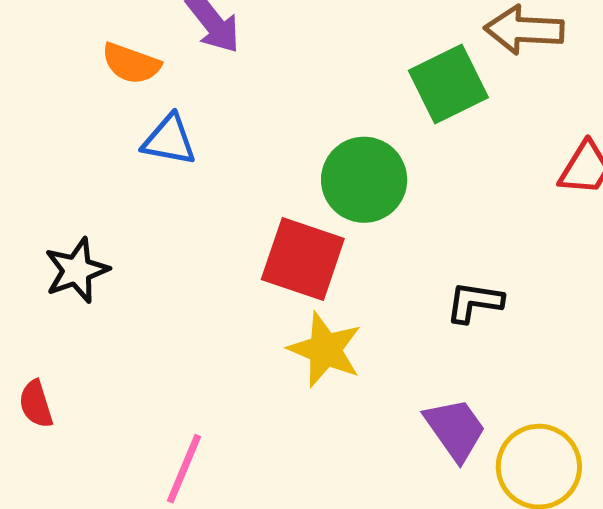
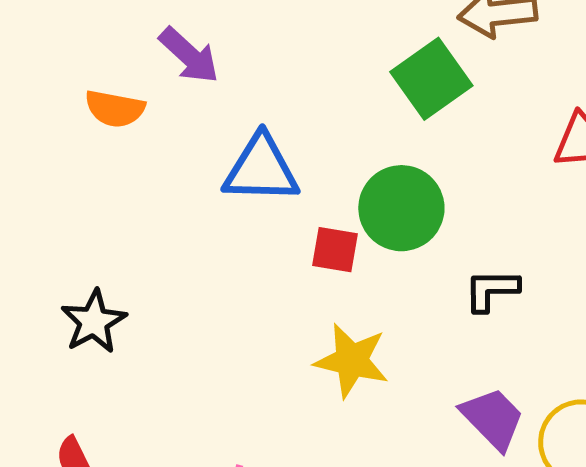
blue triangle: (169, 140) -> (261, 169), moved, size x1.4
green circle: (364, 180) -> (401, 208), moved
red square: (303, 259) -> (335, 250), moved, size x0.6

